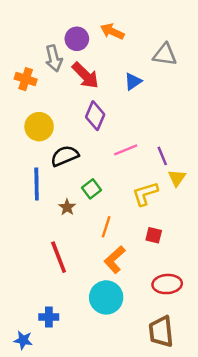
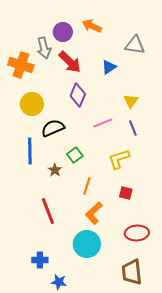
orange cross: (26, 79) -> (21, 65), size x1.4
yellow triangle: (177, 178) -> (131, 101), moved
blue star: (23, 340) -> (59, 282), moved

